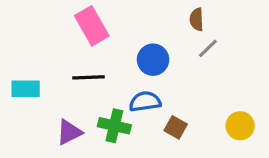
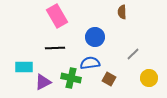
gray line: (208, 48) -> (133, 54), moved
cyan rectangle: (26, 89) -> (24, 67), moved

